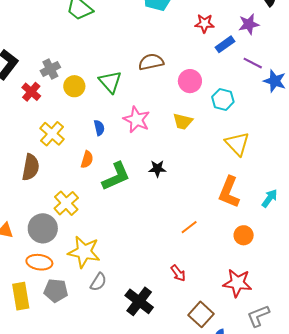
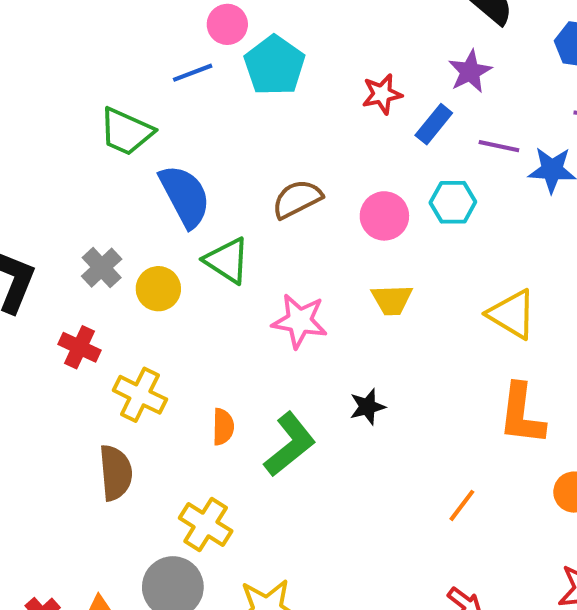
red cross: (31, 92) -> (80, 347), moved
cyan hexagon: (223, 99) -> (453, 202), moved
blue semicircle: (99, 128) -> (185, 196), moved, size x2.0

